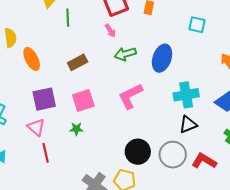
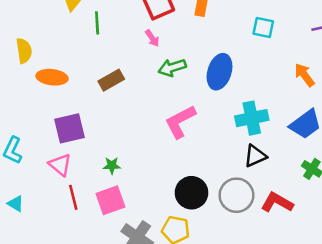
orange ellipse: (32, 59) -> (52, 77), turned -55
pink square: (83, 101) -> (110, 200), moved

